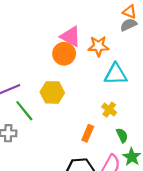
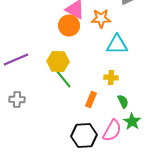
yellow cross: (109, 110) -> (111, 78), turned -32
green line: (24, 111) -> (63, 78), moved

